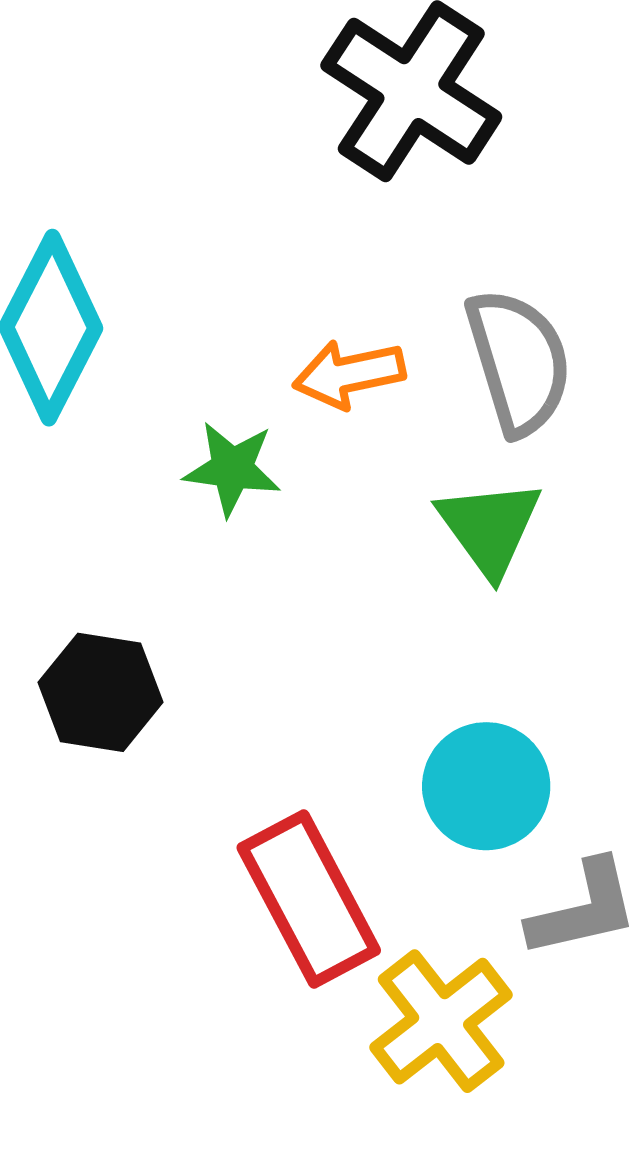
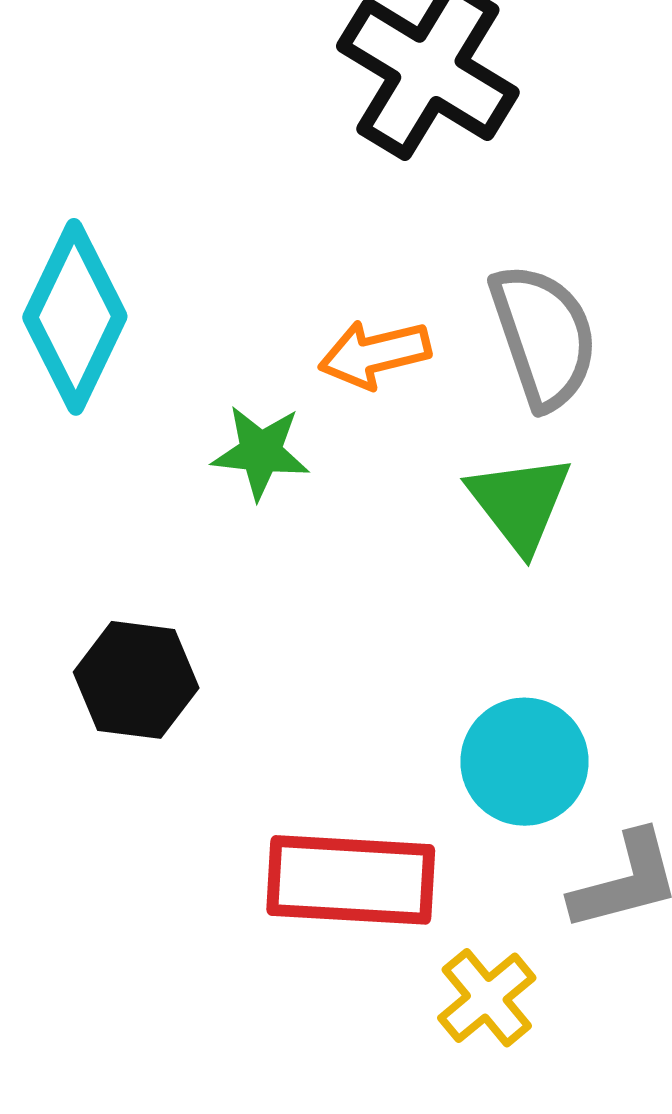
red rectangle: (309, 899) -> (351, 880), turned -57
yellow cross: (441, 1021) -> (487, 998), size x0.7

